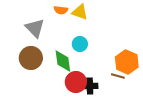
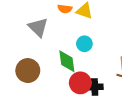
brown circle: (31, 58) -> (28, 71), moved

